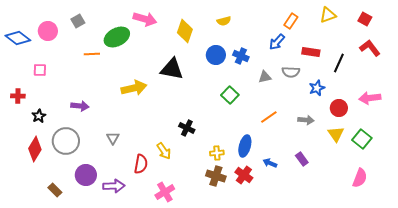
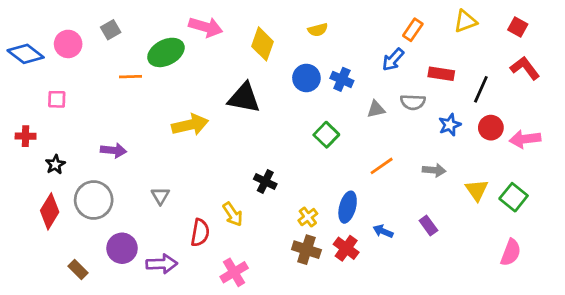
red circle: (339, 108) -> (491, 128), moved
yellow cross: (217, 153) -> (308, 217), turned -32

